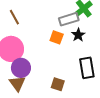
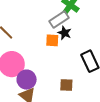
black star: (78, 35) -> (64, 33), moved

